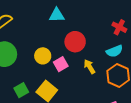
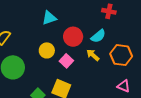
cyan semicircle: (114, 51) -> (98, 36), moved
yellow circle: (43, 56) -> (47, 50), moved

